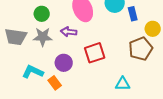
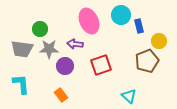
green circle: (42, 14) -> (40, 29), moved
purple circle: (64, 63) -> (65, 66), moved
cyan L-shape: (33, 72) -> (21, 84), moved, turned 60
cyan triangle: (123, 84) -> (129, 96), turned 42

